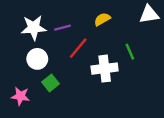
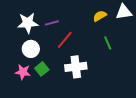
yellow semicircle: (102, 19) -> (100, 16), moved
white cross: (105, 69) -> (76, 67), moved
pink star: (20, 96) -> (23, 72), moved

